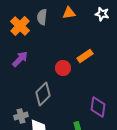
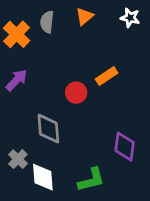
orange triangle: (69, 13) -> (84, 16), turned -32
gray diamond: (43, 94) -> (48, 129), turned -50
gray cross: (21, 116) -> (18, 159), turned -32

